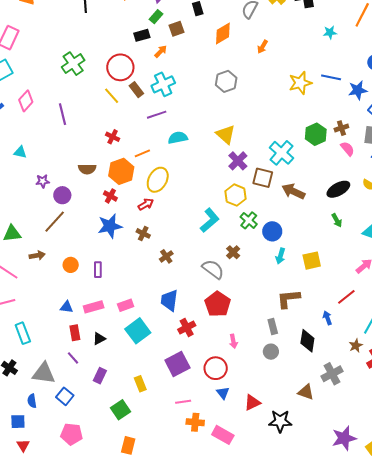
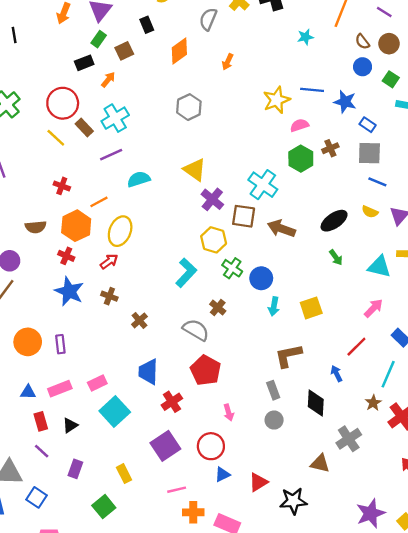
blue star: (358, 90) -> (345, 102), turned 30
pink semicircle: (347, 149) -> (299, 125), moved, turned -63
blue star: (110, 226) -> (69, 291), turned -30
orange circle: (71, 265) -> (28, 342), size x1.5
blue triangle: (223, 393) -> (222, 474), turned 48

